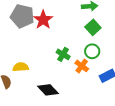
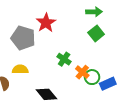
gray pentagon: (22, 16) -> (23, 38), moved
green circle: (92, 51) -> (92, 77), moved

